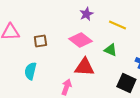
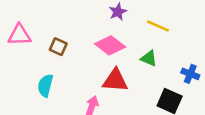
brown square: (40, 41) -> (58, 47), turned 32

